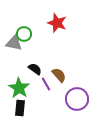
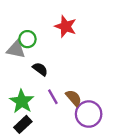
black semicircle: (35, 69) -> (40, 69), moved
brown semicircle: (59, 75) -> (74, 98), moved
black rectangle: (20, 108) -> (23, 124), turned 42

